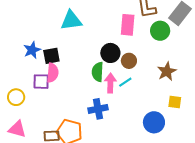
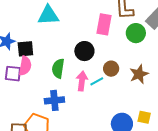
brown circle: (129, 61) -> (111, 69), moved
green semicircle: (98, 72) -> (58, 68), moved
yellow square: (175, 102) -> (144, 117), moved
blue cross: (98, 109) -> (54, 100), moved

